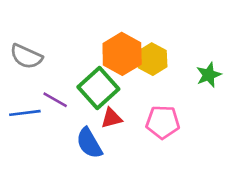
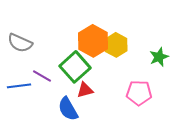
pink pentagon: (163, 122) -> (139, 93), moved

